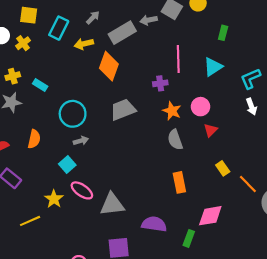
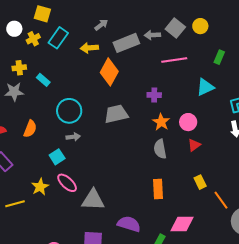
cyan rectangle: (59, 28) -> (58, 38), moved
pink line: (178, 59) -> (174, 60), moved, turned 75

